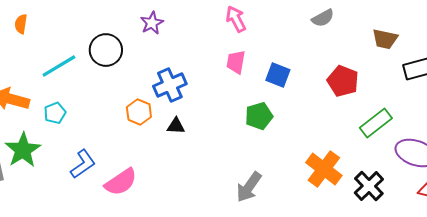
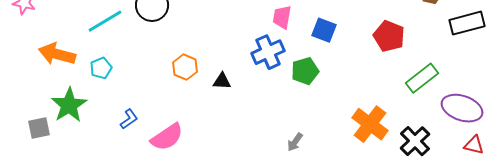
blue cross: (170, 85) -> (268, 52), moved
blue L-shape: (83, 164) -> (129, 119), size x0.7
gray arrow: (249, 187) -> (295, 142), size x0.6

